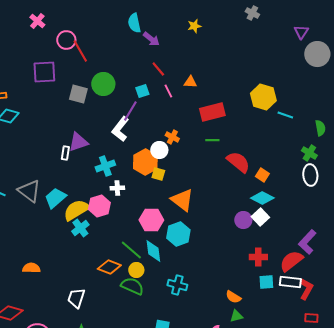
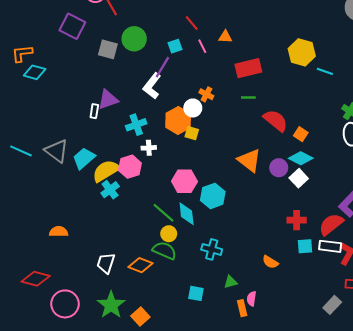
purple square: (44, 72) -> (72, 26), turned 30
orange triangle: (182, 200) -> (249, 160), moved
purple circle: (243, 220) -> (279, 168), moved
orange diamond: (109, 267) -> (140, 265), moved
green triangle: (236, 316) -> (231, 282), moved

